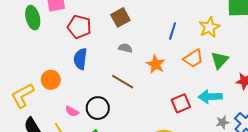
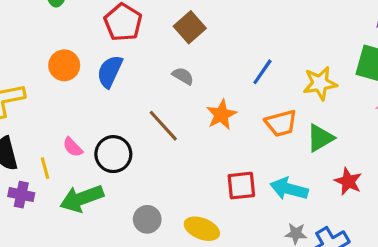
brown square: (120, 17) -> (190, 27), turned -30
orange circle: (51, 80) -> (64, 65), moved

